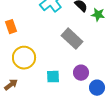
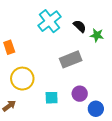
gray rectangle: (72, 39) -> (71, 59), turned -65

